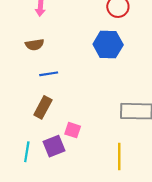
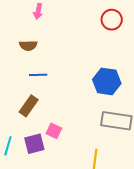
blue hexagon: (108, 44) -> (107, 81), moved

